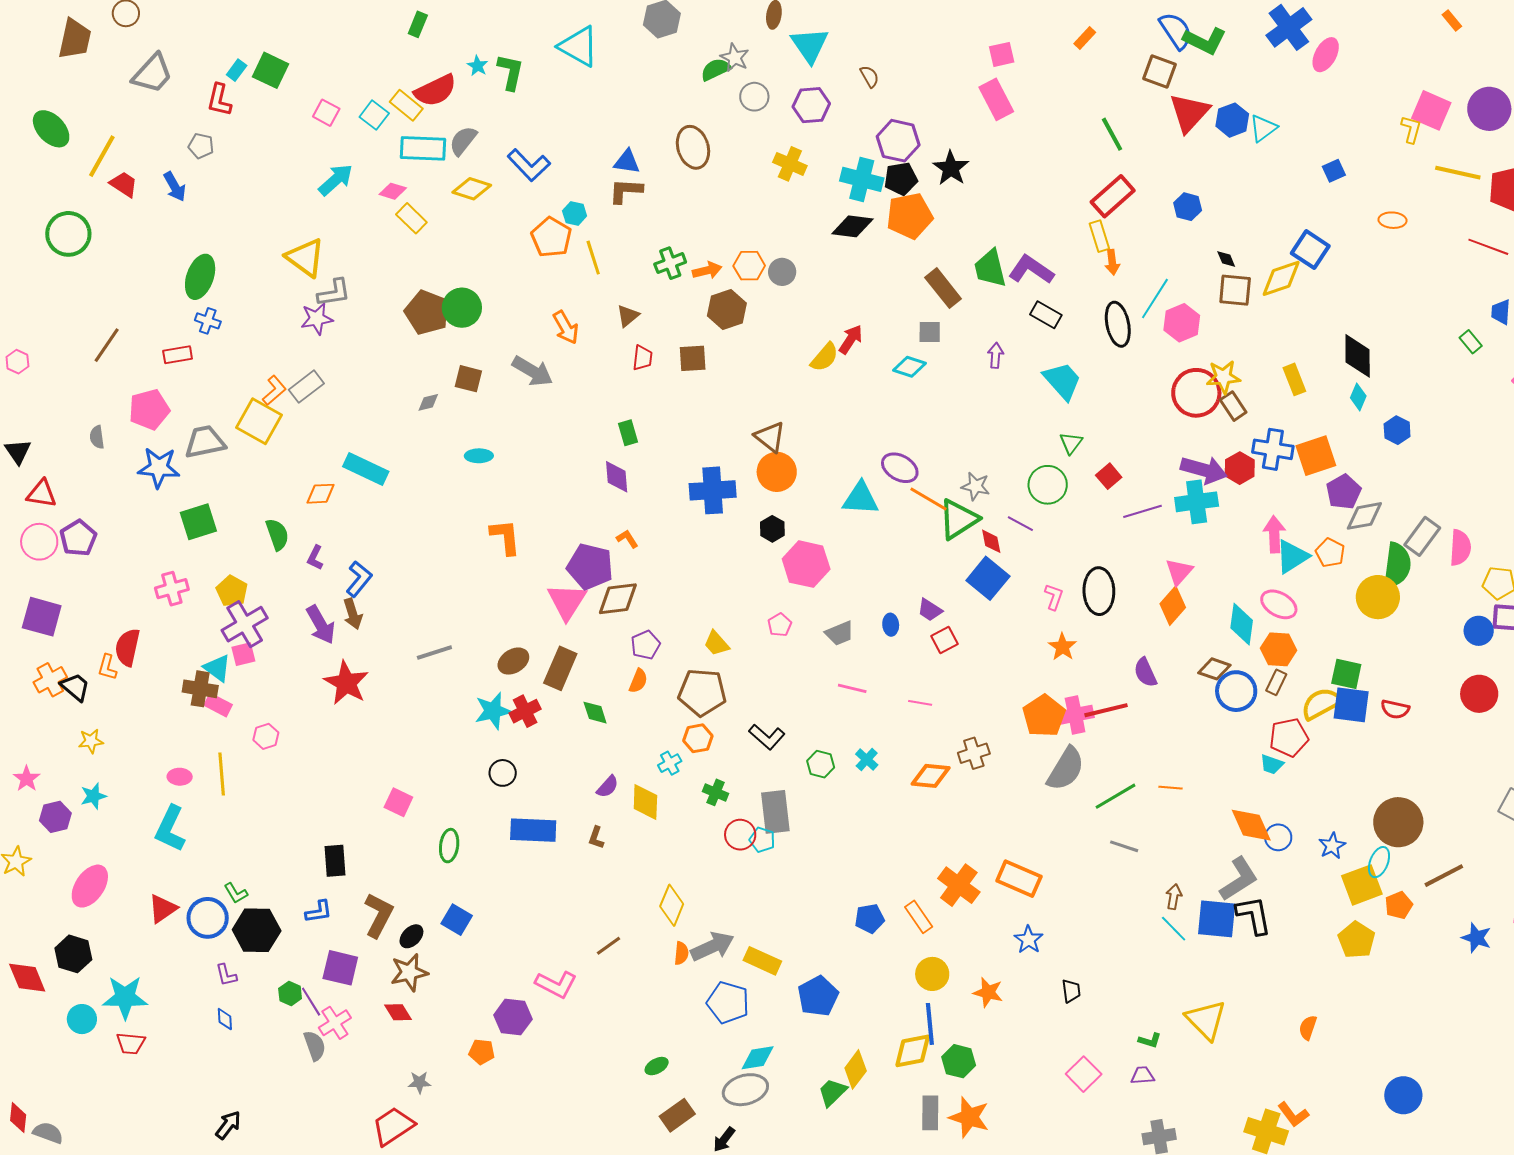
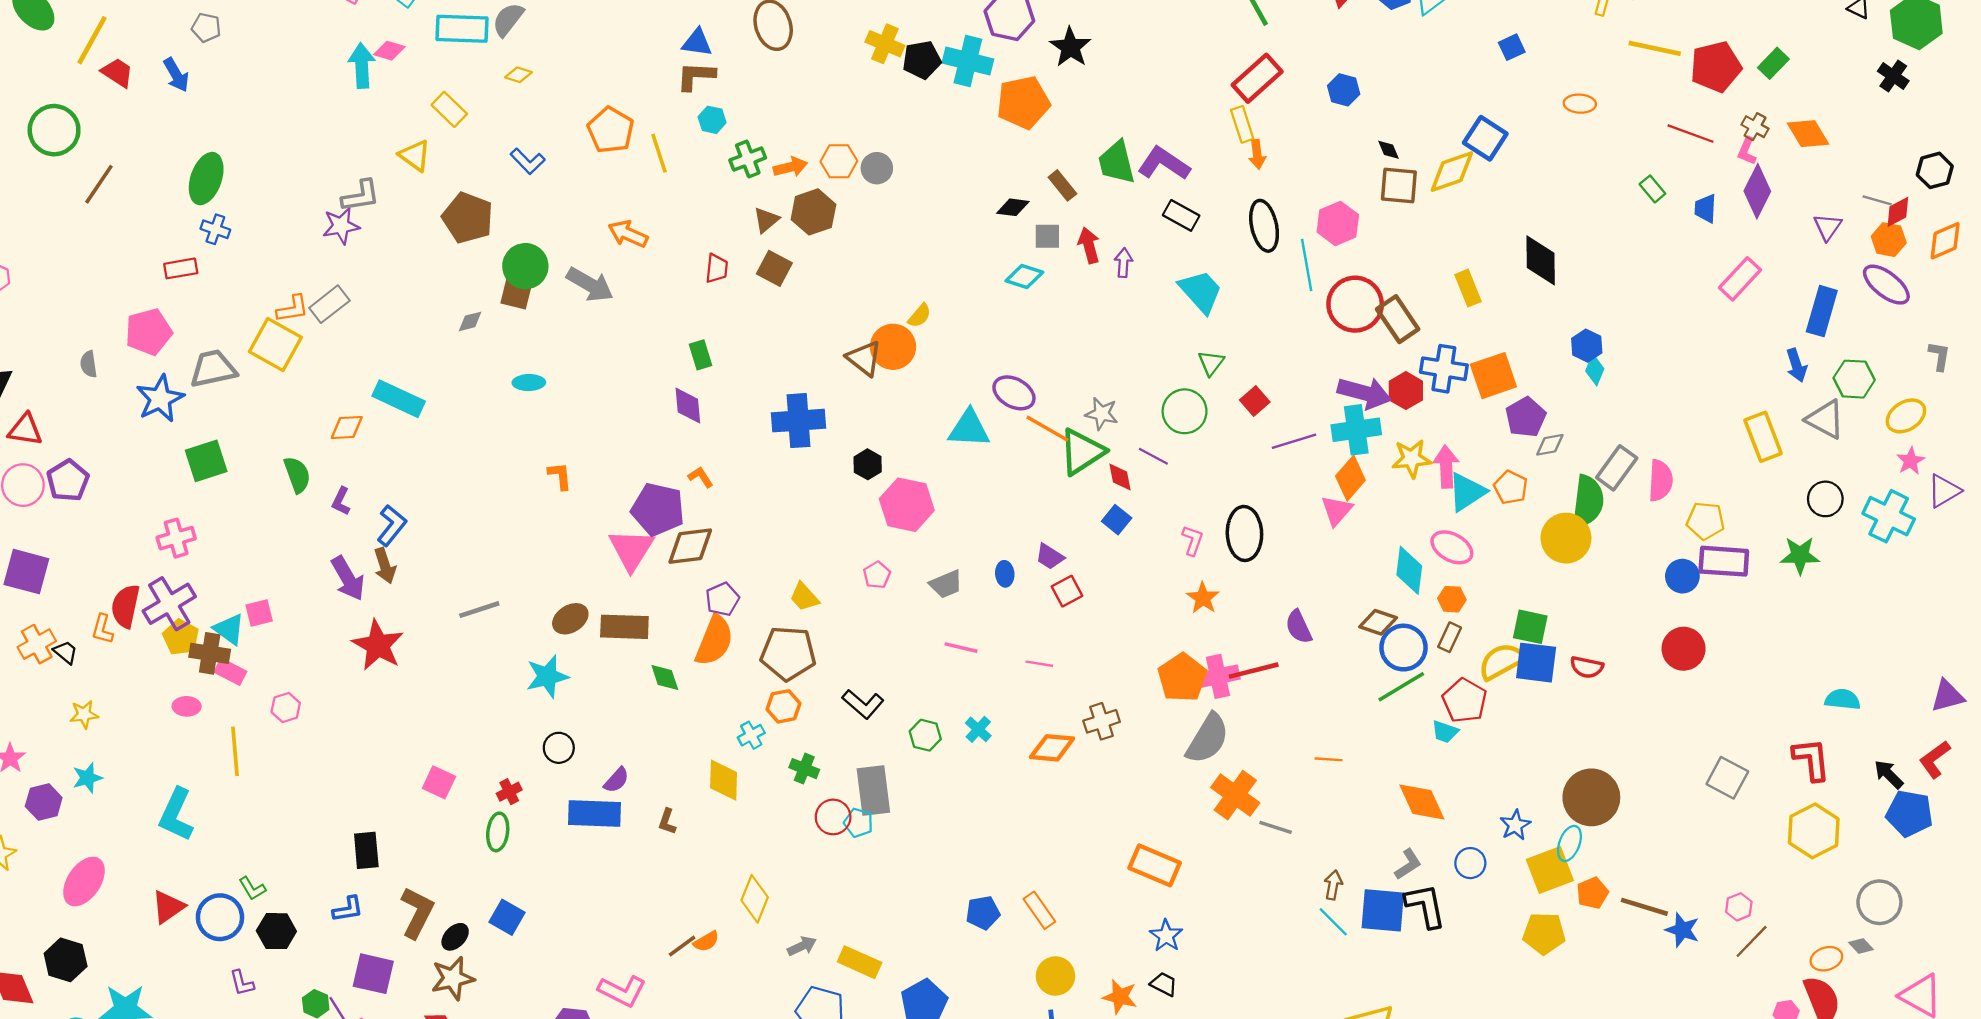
blue L-shape: (529, 165) -> (528, 161), moved, size x0.7
black pentagon: (901, 179) -> (922, 60), moved
cyan arrow: (336, 180) -> (362, 66), turned -51
yellow diamond: (472, 189) -> (518, 75), size x0.6
pink diamond: (393, 191) -> (389, 51), moved
cyan hexagon: (575, 213) -> (712, 120), moved
black diamond: (852, 226) -> (1013, 207), moved, size x0.7
yellow triangle: (305, 258) -> (415, 155), moved, size x0.7
brown rectangle: (943, 288) -> (1062, 185), size x0.7
cyan line: (1155, 299) -> (1307, 265), moved, turned -42
green circle: (462, 308) -> (525, 266), moved
brown triangle: (628, 316) -> (766, 220), moved
orange arrow: (566, 327) -> (628, 234), turned 144
red arrow: (851, 339) -> (1089, 245), moved, turned -48
green rectangle: (1471, 342) -> (1652, 189), moved
brown line: (107, 345) -> (99, 184), moved
yellow semicircle: (825, 357) -> (919, 316), moved, size x0.7
brown square: (693, 358) -> (774, 268), turned 32
yellow star: (1223, 377) -> (1412, 459), moved
orange L-shape: (274, 390) -> (293, 309), turned 32
cyan diamond: (1358, 397) -> (1595, 370), moved
brown rectangle: (1233, 406) -> (1398, 319), size x1.4
blue star: (159, 468) -> (160, 399), turned -30
orange circle: (777, 472) -> (893, 347), moved
gray diamond: (1364, 516) -> (1550, 445), size x0.7
orange L-shape: (505, 537) -> (560, 476), size x0.7
blue square: (988, 578) -> (1117, 520), size x0.6
yellow pentagon: (232, 591) -> (181, 637), moved
orange diamond: (1173, 606) -> (1350, 478), moved
purple cross: (245, 624) -> (169, 604), moved
orange hexagon: (1279, 649) -> (1452, 599), size x0.7
brown rectangle: (560, 668) -> (624, 627), turned 69
orange semicircle: (638, 681) -> (714, 641), size x1.8
black trapezoid: (75, 687) -> (66, 652), size x0.7
red cross: (525, 711) -> (509, 792), moved, size x0.7
red pentagon: (1289, 737) -> (1465, 701), turned -30
pink ellipse: (180, 777) -> (187, 706), moved
purple semicircle: (608, 787) -> (616, 780), moved
green line: (1115, 796) -> (1401, 687), moved
blue circle: (1278, 837) -> (1470, 863), moved
brown line: (1444, 876) -> (1644, 907), moved, turned 45
gray L-shape: (1239, 879) -> (1408, 864), size x0.6
orange cross: (959, 885) -> (1235, 795), moved
black hexagon: (257, 930) -> (276, 931), size x0.7
yellow pentagon: (1356, 940) -> (1544, 933), turned -30
gray arrow: (712, 946) -> (802, 946), size x0.6
orange semicircle: (681, 953) -> (706, 941), moved, turned 55
black trapezoid: (1071, 991) -> (1164, 984), moved, turned -55

